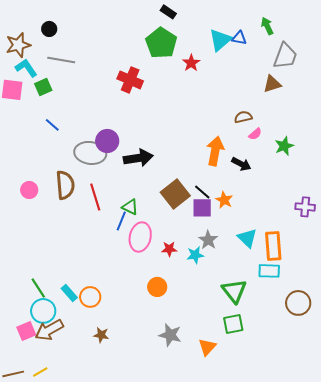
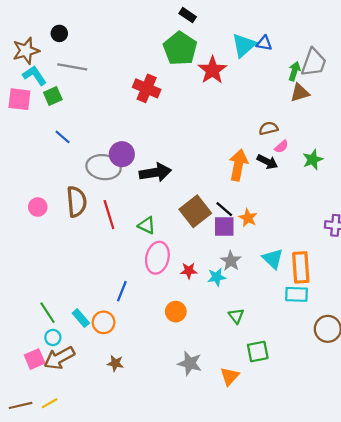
green arrow: (267, 26) -> (294, 71), moved, turned 42
red star: (191, 63) -> (212, 70), size x1.5
black arrow: (241, 164) -> (267, 162), moved
blue line: (121, 221) -> (122, 291), moved
green triangle: (234, 291) -> (236, 316), moved, size x0.6
cyan circle: (43, 311) -> (53, 337), size x0.6

